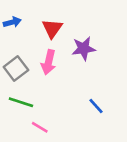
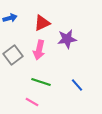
red triangle: (52, 28) -> (42, 23), turned 30
green line: (21, 102) -> (41, 82), moved

